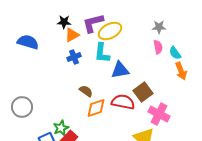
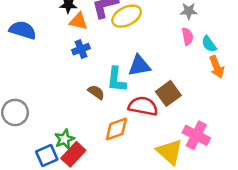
orange triangle: (72, 35) -> (78, 21), turned 42
cyan L-shape: (102, 53) -> (116, 80), moved
orange diamond: (96, 108) -> (116, 129), moved
pink cross: (159, 114) -> (196, 135), moved

